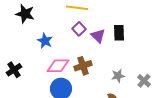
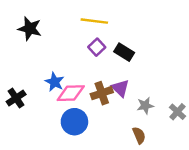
black rectangle: (119, 33) -> (124, 52), moved, turned -56
purple triangle: (98, 36) -> (120, 88), moved
blue star: (45, 41) -> (55, 82), moved

